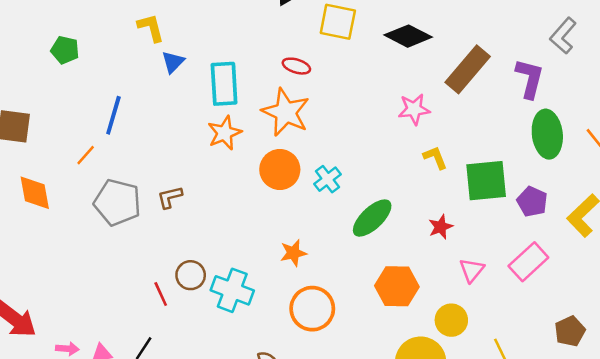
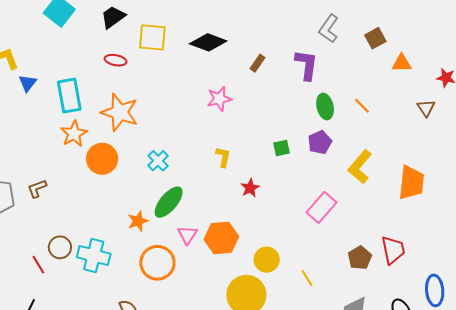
red ellipse: (296, 66) -> (116, 60), moved
brown rectangle: (468, 69) -> (257, 63), size x0.5
green ellipse: (547, 134) -> (325, 106), size x0.7
yellow L-shape: (435, 158) -> (223, 157), moved, turned 40
orange circle: (280, 170) -> (102, 159), moved
green square: (486, 181) -> (282, 148), size x0.5
purple pentagon: (532, 202) -> (320, 142), moved, turned 30
green ellipse: (372, 218) -> (169, 202), moved
pink triangle: (472, 270) -> (187, 235), moved

